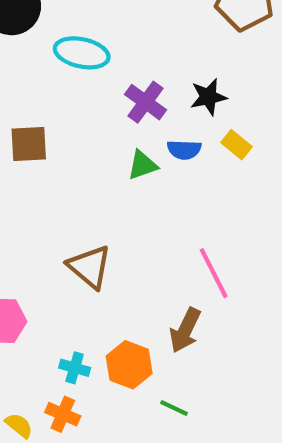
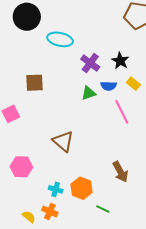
black star: (208, 97) -> (120, 61), turned -30
pink line: (214, 273) -> (122, 112), moved
brown arrow: (185, 330) -> (120, 172), moved, turned -55

